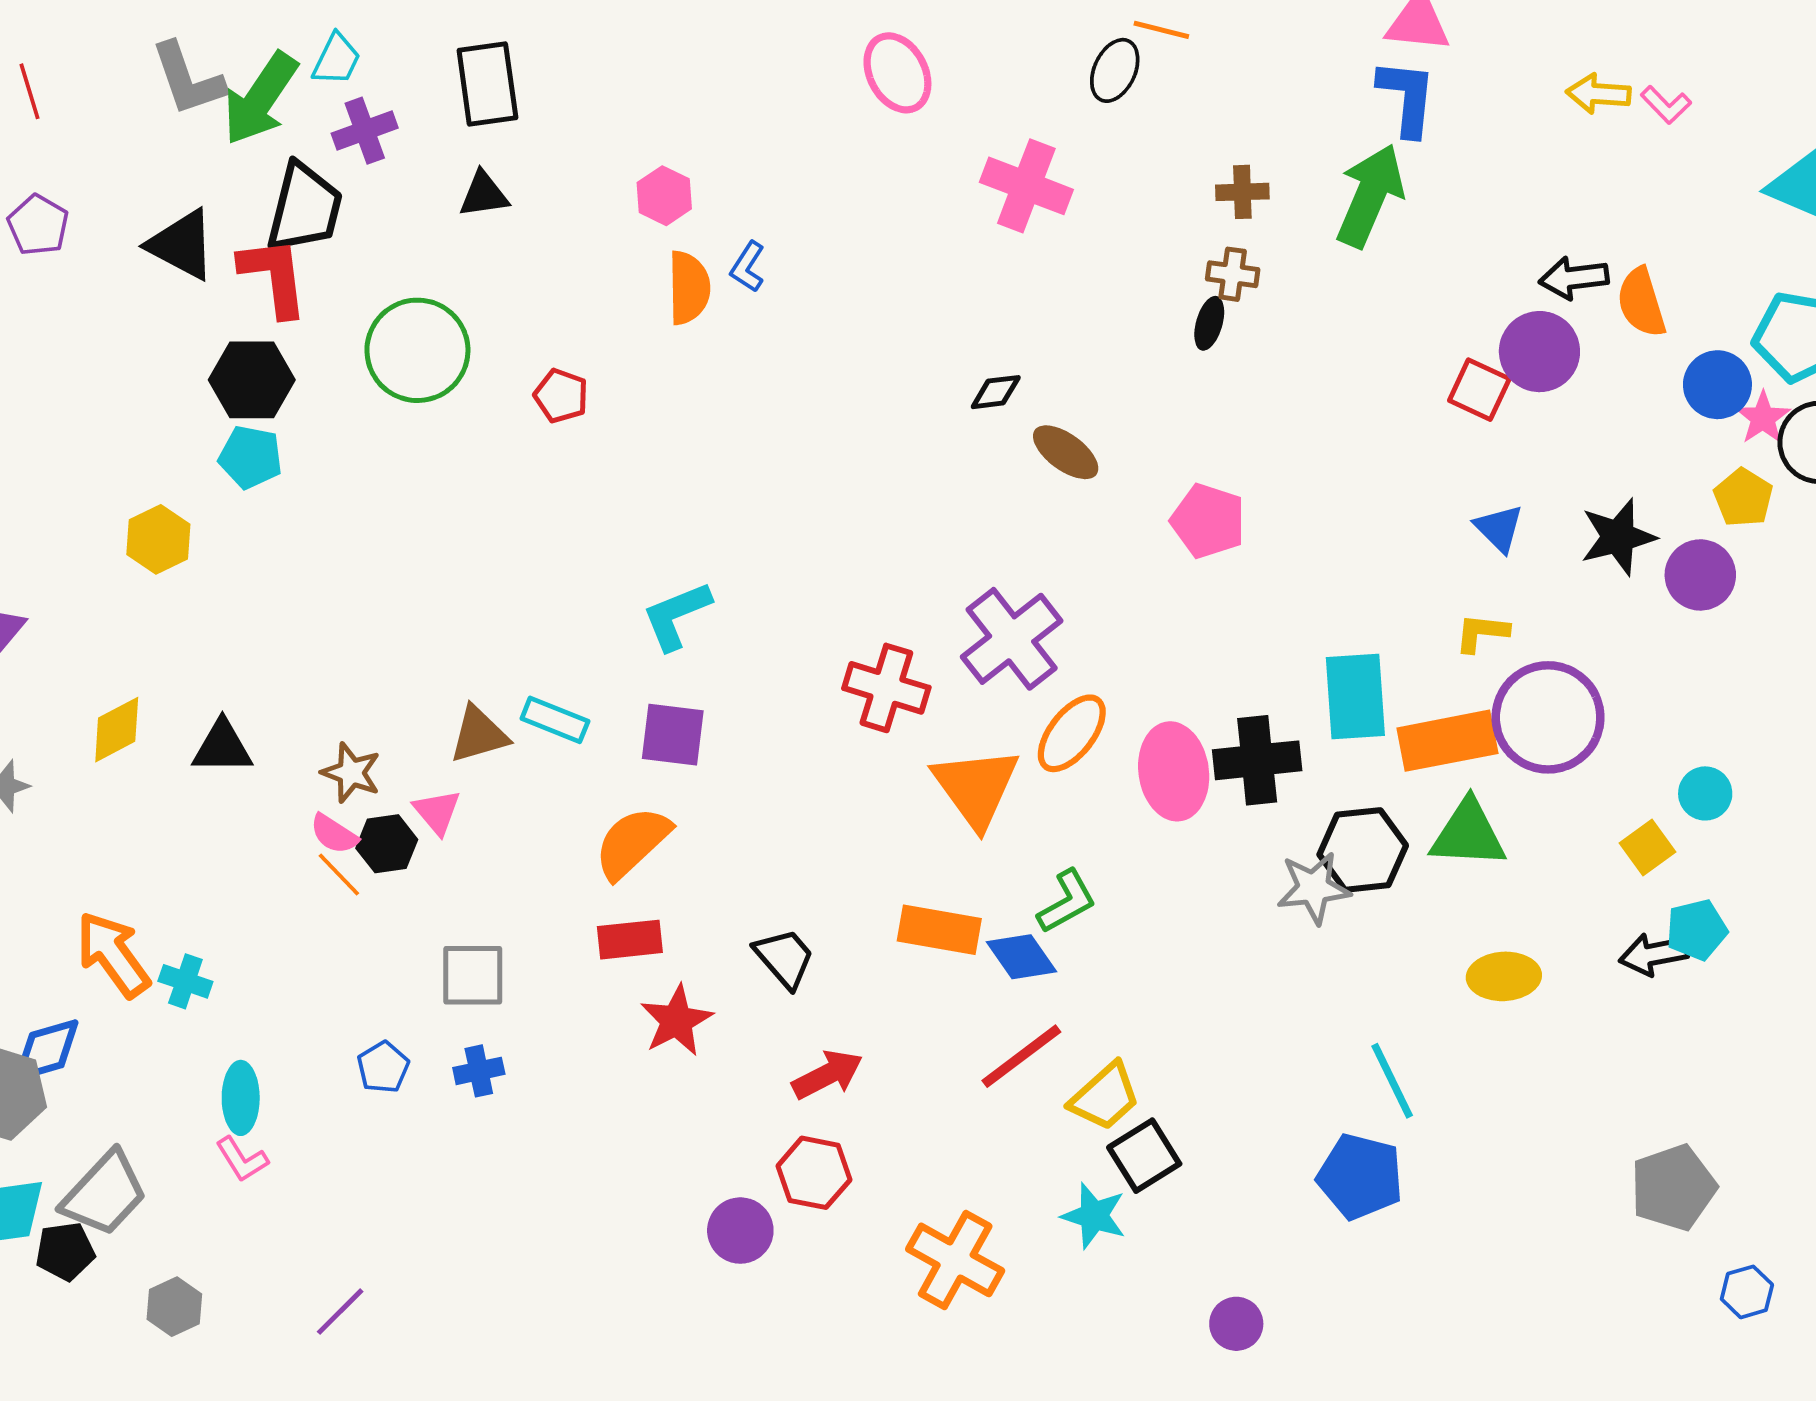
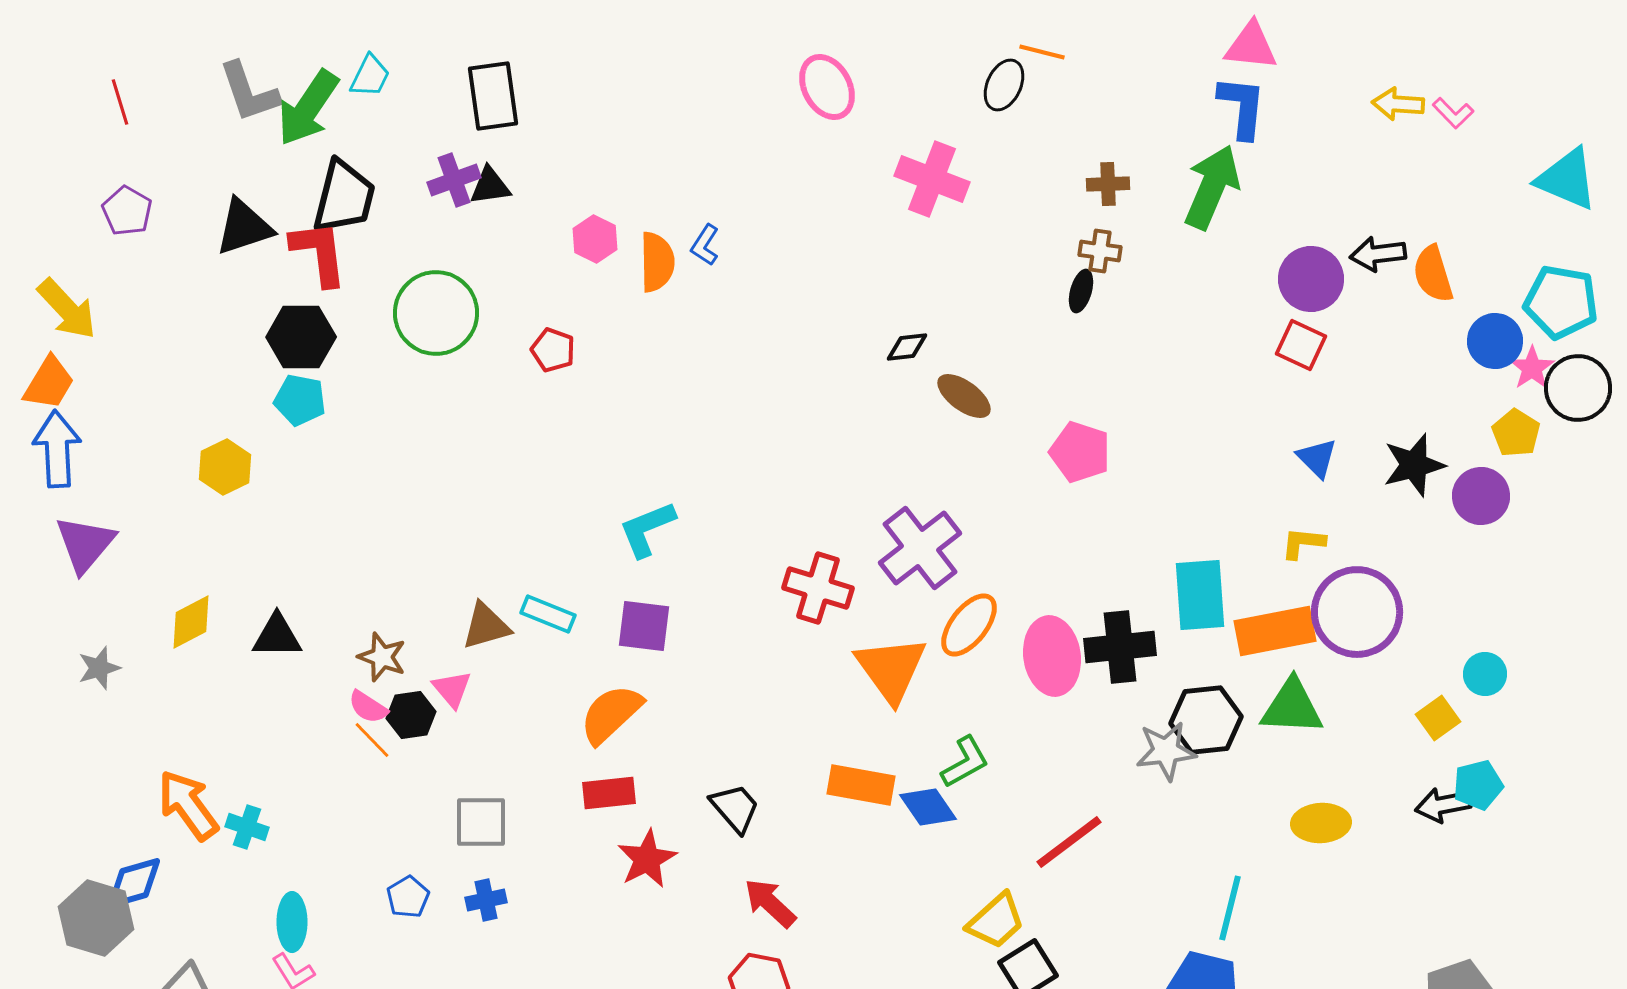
purple cross: (365, 131) -> (454, 180), moved
pink hexagon: (664, 196) -> (595, 239), moved
black triangle: (182, 245) -> (244, 227), turned -46
purple circle: (1539, 352) -> (1311, 279), moved
red line: (1021, 1056) -> (1069, 842), moved
red arrow: (827, 1075) -> (770, 903), turned -110
cyan line: (1392, 1081) -> (1230, 908), turned 40

